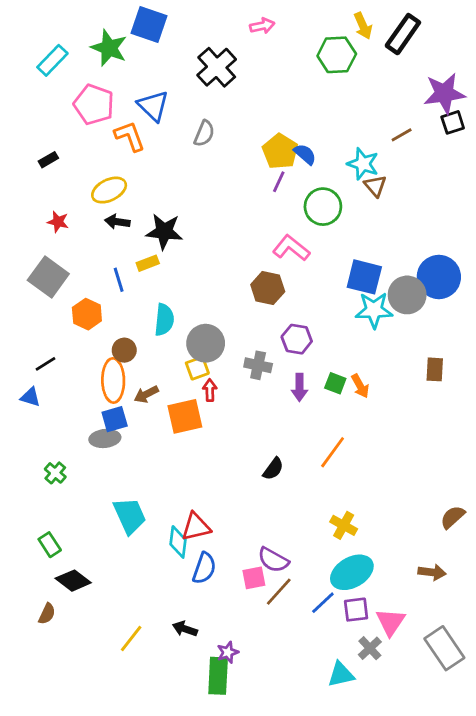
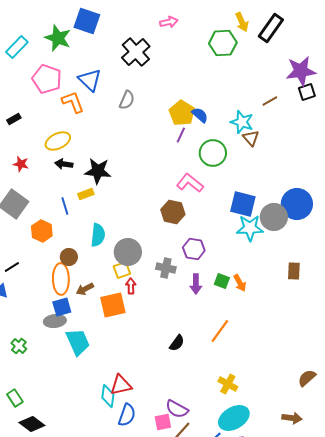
cyan trapezoid: (130, 516) -> (78, 342), moved

